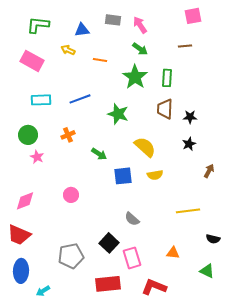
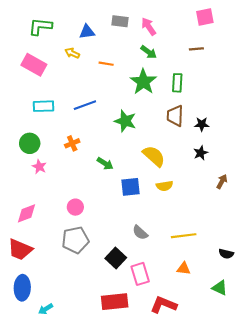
yellow line: (188, 211) -> (184, 236), moved
gray pentagon: (71, 256) -> (75, 240), moved

